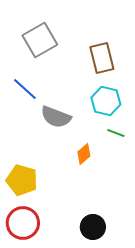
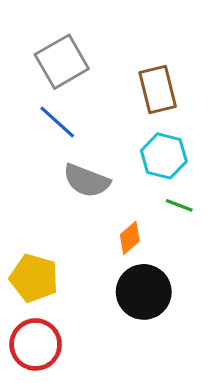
blue line: (25, 89) -> (57, 122), moved
black circle: (93, 227) -> (144, 292), moved, size x1.4

